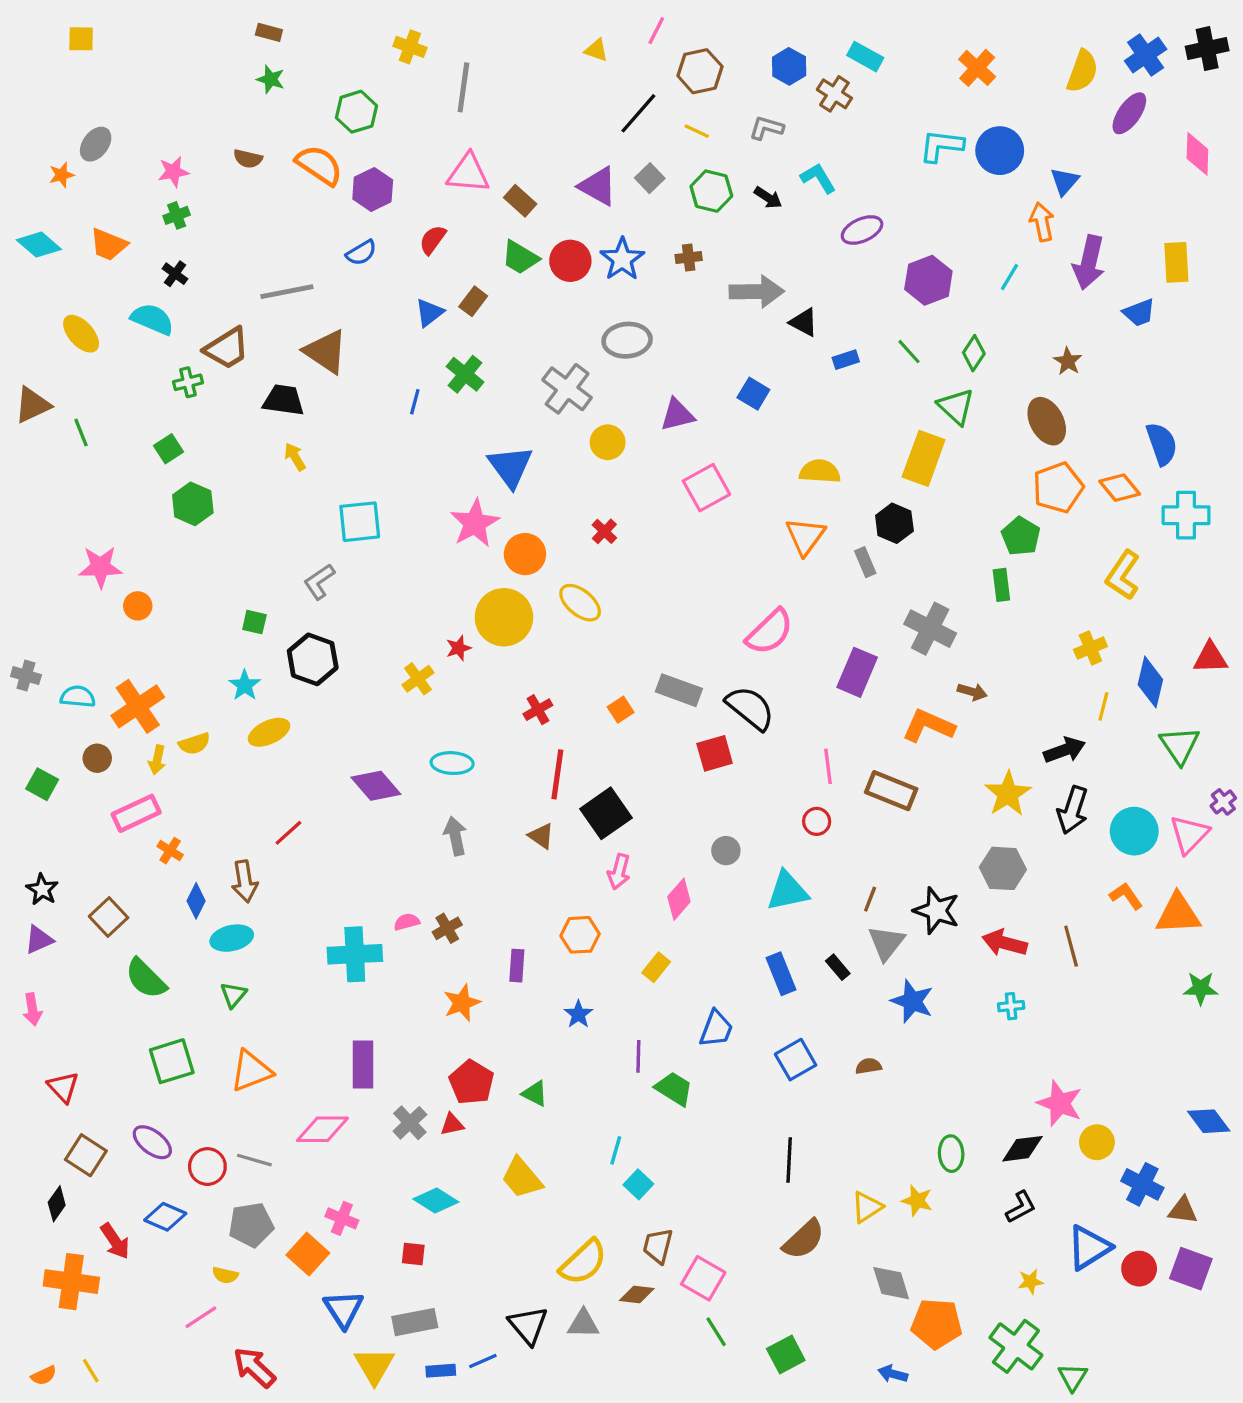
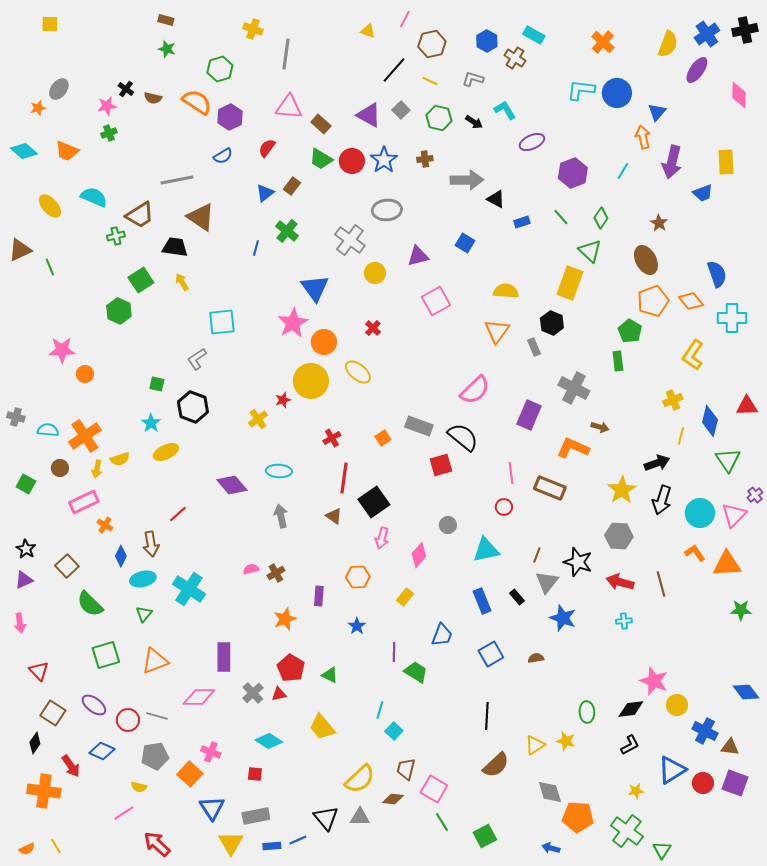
black cross: (175, 274) -> (126, 89), moved
green square: (169, 449) -> (141, 280), moved, size x1.4
cyan cross: (355, 954) -> (189, 589), moved, turned 36

